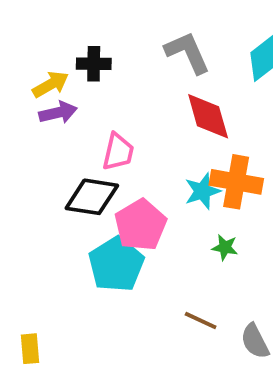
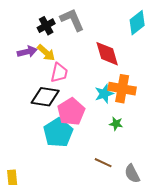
gray L-shape: (187, 52) -> (72, 20), moved
black cross: (94, 64) -> (46, 26), turned -30
yellow arrow: (51, 84) -> (46, 53), moved, turned 72

